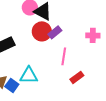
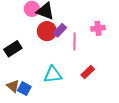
pink line: (64, 56) -> (75, 42), moved
cyan triangle: (29, 75) -> (53, 75), moved

